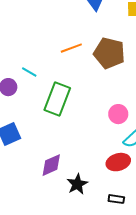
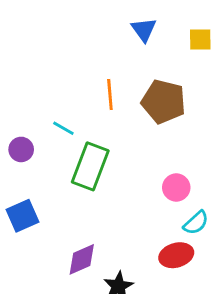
orange line: (71, 48) -> (110, 94), turned -75
cyan line: (29, 72) -> (63, 128), moved

